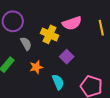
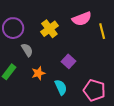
pink semicircle: (72, 23) -> (82, 19), moved
yellow cross: (50, 34) -> (49, 29), moved, turned 30

